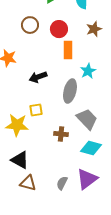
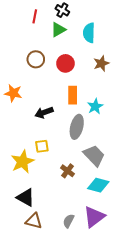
orange rectangle: (68, 50) -> (73, 95), moved
yellow star: (17, 125) -> (23, 162), turned -30
brown cross: (61, 134) -> (68, 171), turned 32

